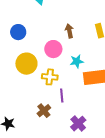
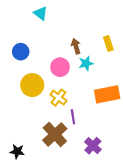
cyan star: (77, 61) -> (86, 63), moved
yellow cross: (50, 77) -> (58, 98), turned 35
brown cross: (44, 111) -> (55, 134), size x1.6

